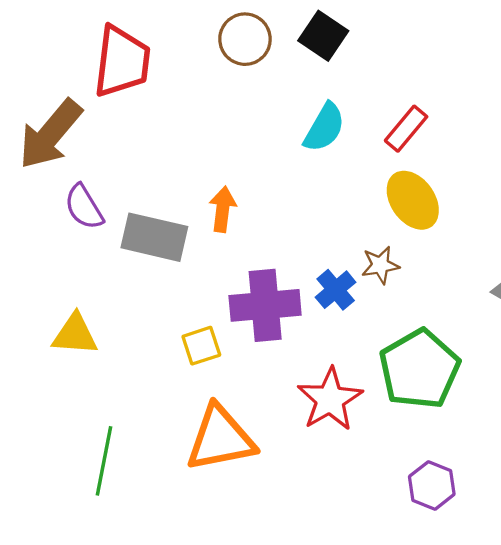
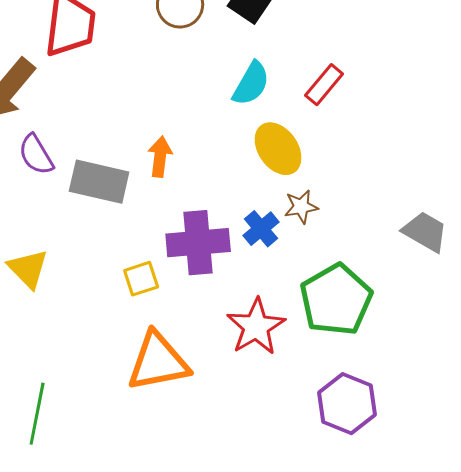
yellow ellipse: (413, 200) -> (278, 149), moved
yellow triangle: (75, 334) -> (28, 269), turned 42
green line: (104, 461) -> (37, 414), moved
purple hexagon: (432, 485) -> (347, 404), size x1.4

